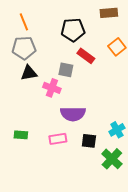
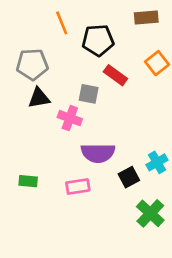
orange line: (24, 22) -> (62, 23), moved
cyan cross: (117, 130) -> (157, 162), moved
black square: (89, 141) -> (129, 177), moved, turned -35

